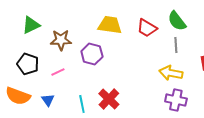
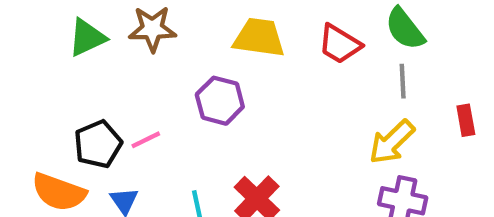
brown star: (61, 40) -> (152, 29), moved
black pentagon: (28, 64) -> (98, 144), moved, turned 30
yellow arrow: (171, 73) -> (392, 142), turned -55

